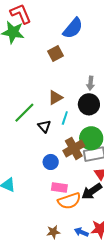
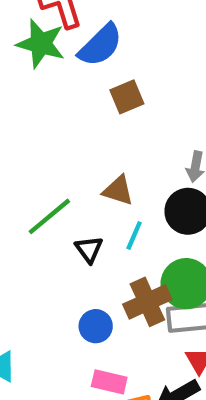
blue semicircle: (73, 28) -> (100, 45), moved
brown triangle: (55, 98) -> (118, 190), turned 42

